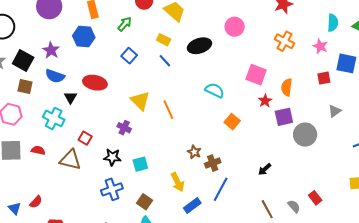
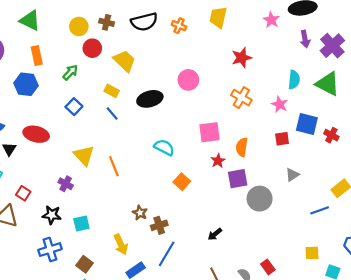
pink square: (256, 75) -> (209, 132), turned -30

